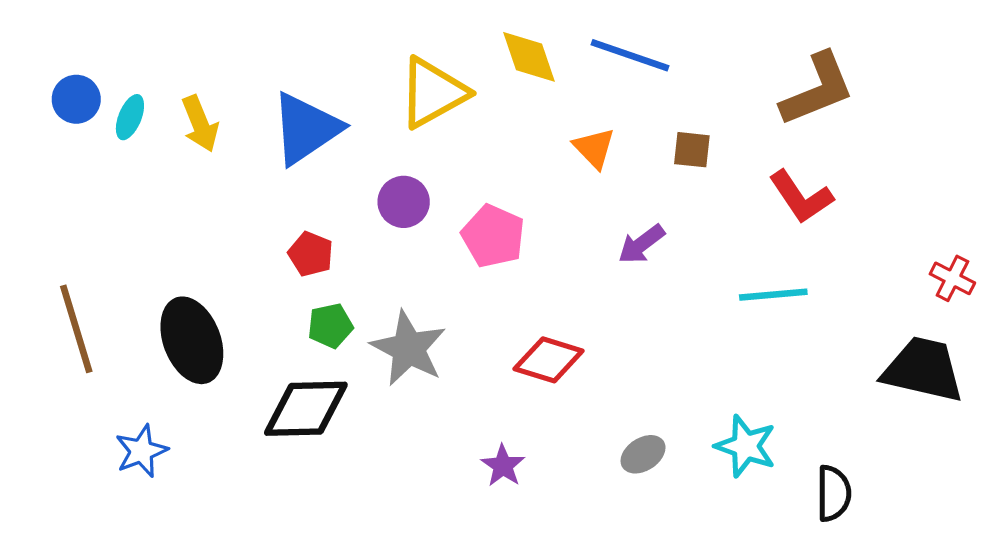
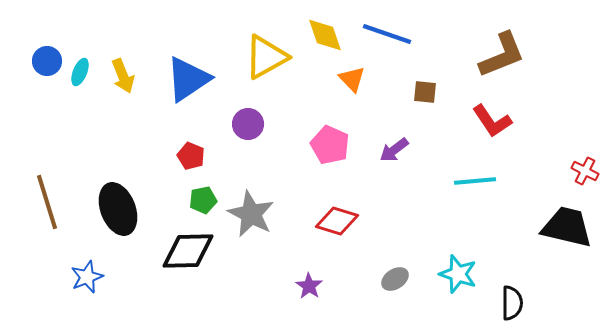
orange triangle: (594, 148) -> (352, 79), moved
pink pentagon: (493, 236) -> (330, 145), moved

